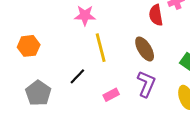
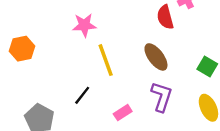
orange hexagon: (29, 46) -> (22, 49), moved

